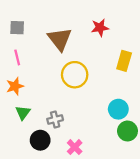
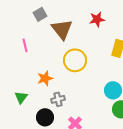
gray square: (17, 28) -> (40, 14), moved, turned -32
orange star: (15, 86) -> (45, 78), moved
green triangle: (23, 113) -> (21, 97), moved

